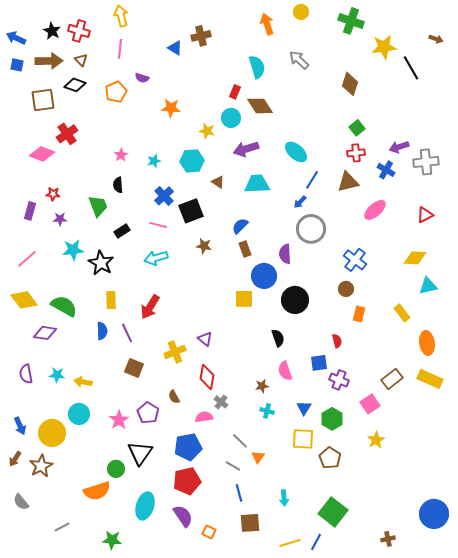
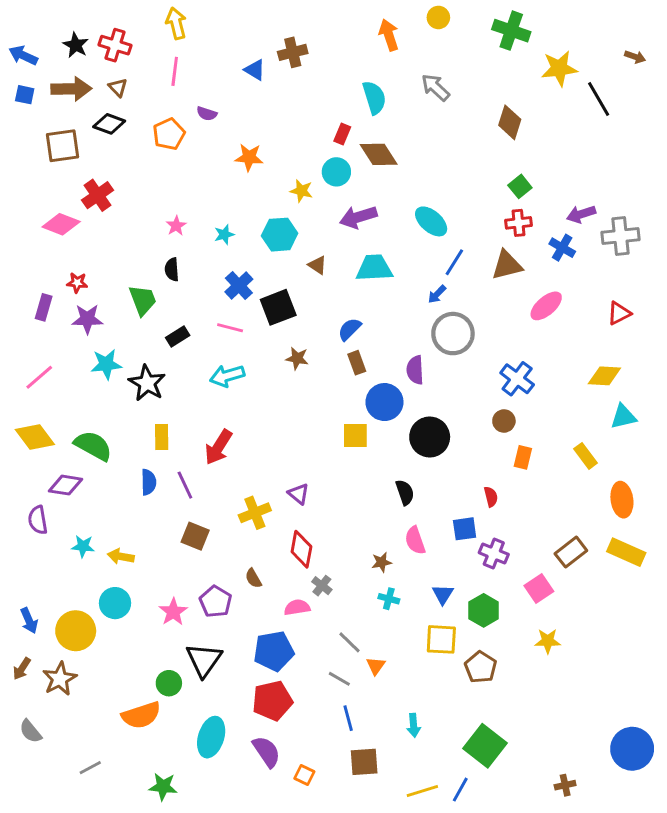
purple star: (60, 219) -> (87, 319), size x1.5
purple semicircle: (26, 374) -> (38, 520), moved
yellow star: (376, 440) -> (548, 641), turned 30

